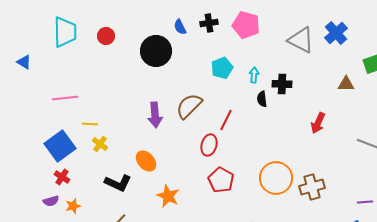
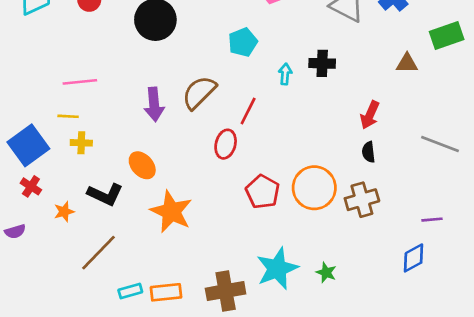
cyan arrow: (254, 75) -> (285, 74), moved
pink line: (65, 98) -> (80, 82), moved
black semicircle: (262, 99) -> (369, 152), moved
yellow cross: (100, 144) -> (81, 143), turned -35
red pentagon: (221, 180) -> (263, 192), moved
orange star: (168, 196) -> (171, 212), size x1.4
purple semicircle: (51, 201) -> (15, 231), moved
orange star: (73, 206) -> (64, 212), moved

